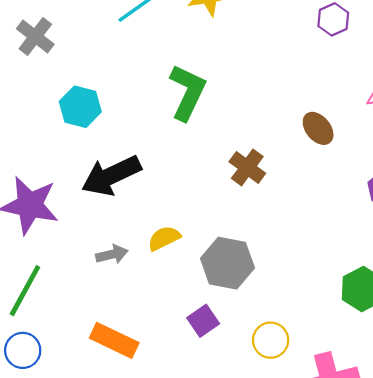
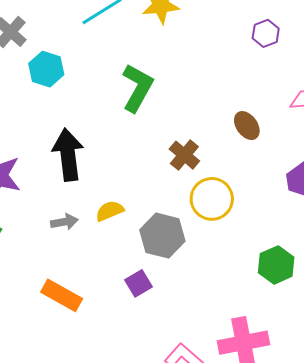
cyan hexagon: (80, 107) -> (46, 69), moved
black arrow: (111, 176) -> (68, 155), turned 105
yellow circle: (271, 340) -> (212, 199), moved, size x1.4

